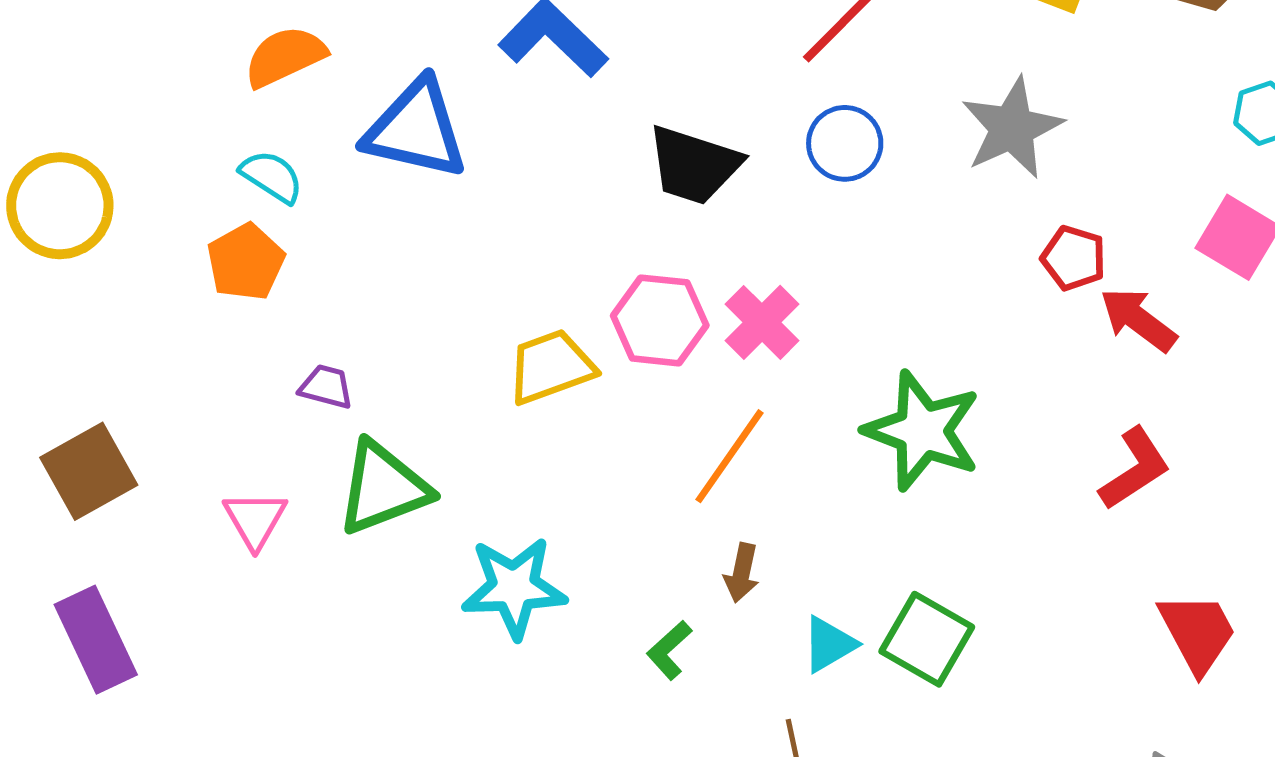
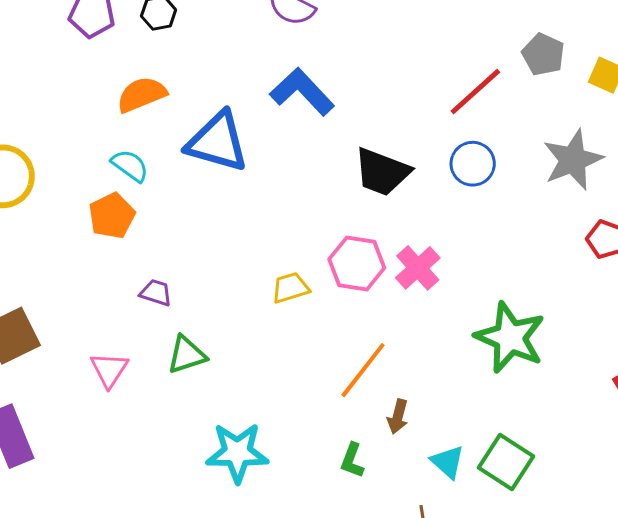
yellow trapezoid: (551, 367) -> (290, 288), size x0.7
orange line: (729, 456) -> (363, 370), moved
green triangle: (383, 488) -> (187, 355), size x0.7
cyan star: (514, 588) -> (237, 453), moved
cyan triangle: (829, 644) -> (448, 462), turned -51
green L-shape: (669, 650) -> (352, 460), turned -30

